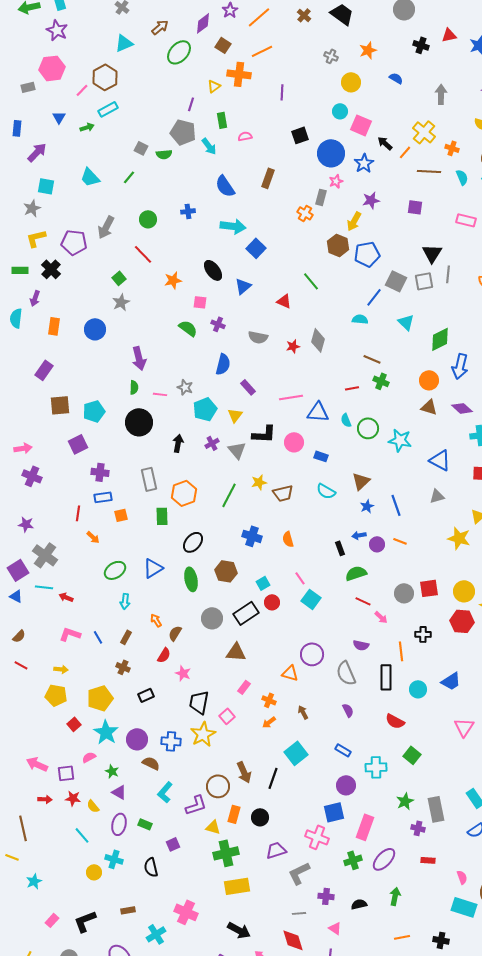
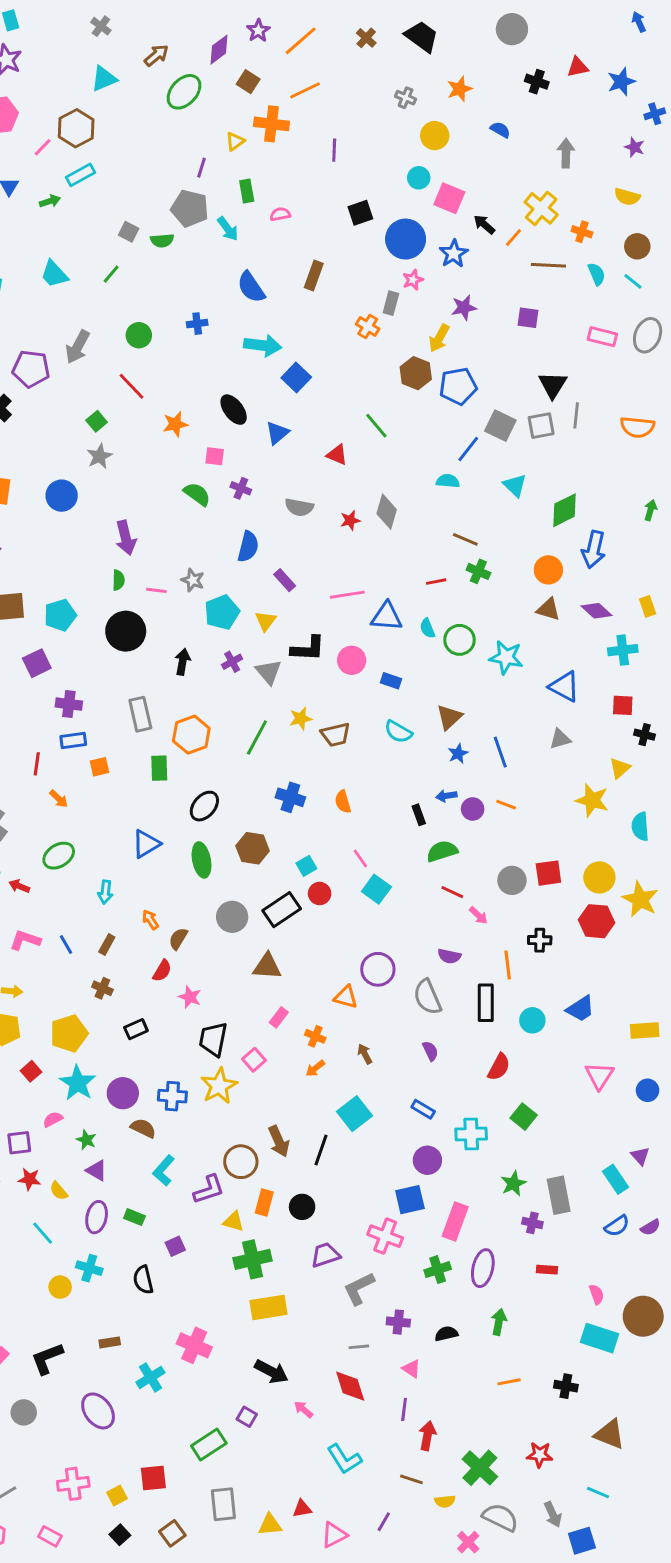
green ellipse: (115, 570) -> (59, 856), moved
red semicircle: (395, 721) -> (499, 1067), turned -90
purple ellipse: (384, 859) -> (483, 1268), turned -30

